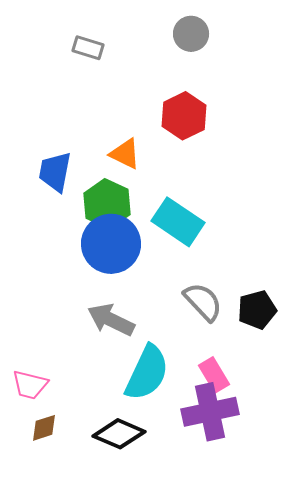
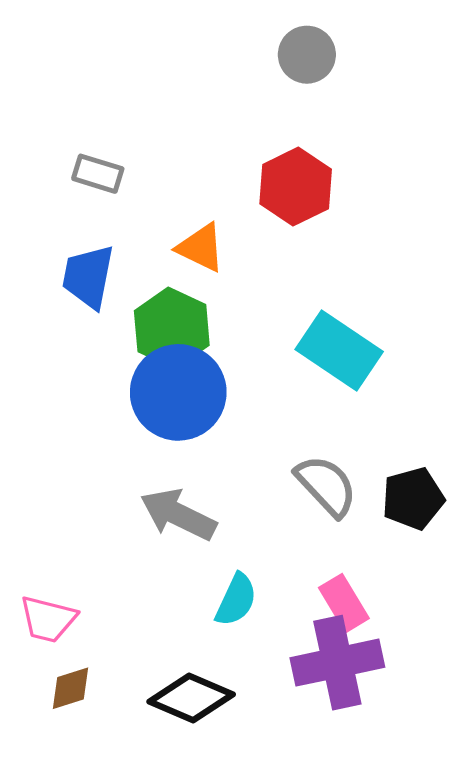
gray rectangle: (88, 48) -> (98, 174), moved
cyan rectangle: (178, 222) -> (339, 351), moved
cyan semicircle: (147, 373) -> (236, 600), size x0.6

